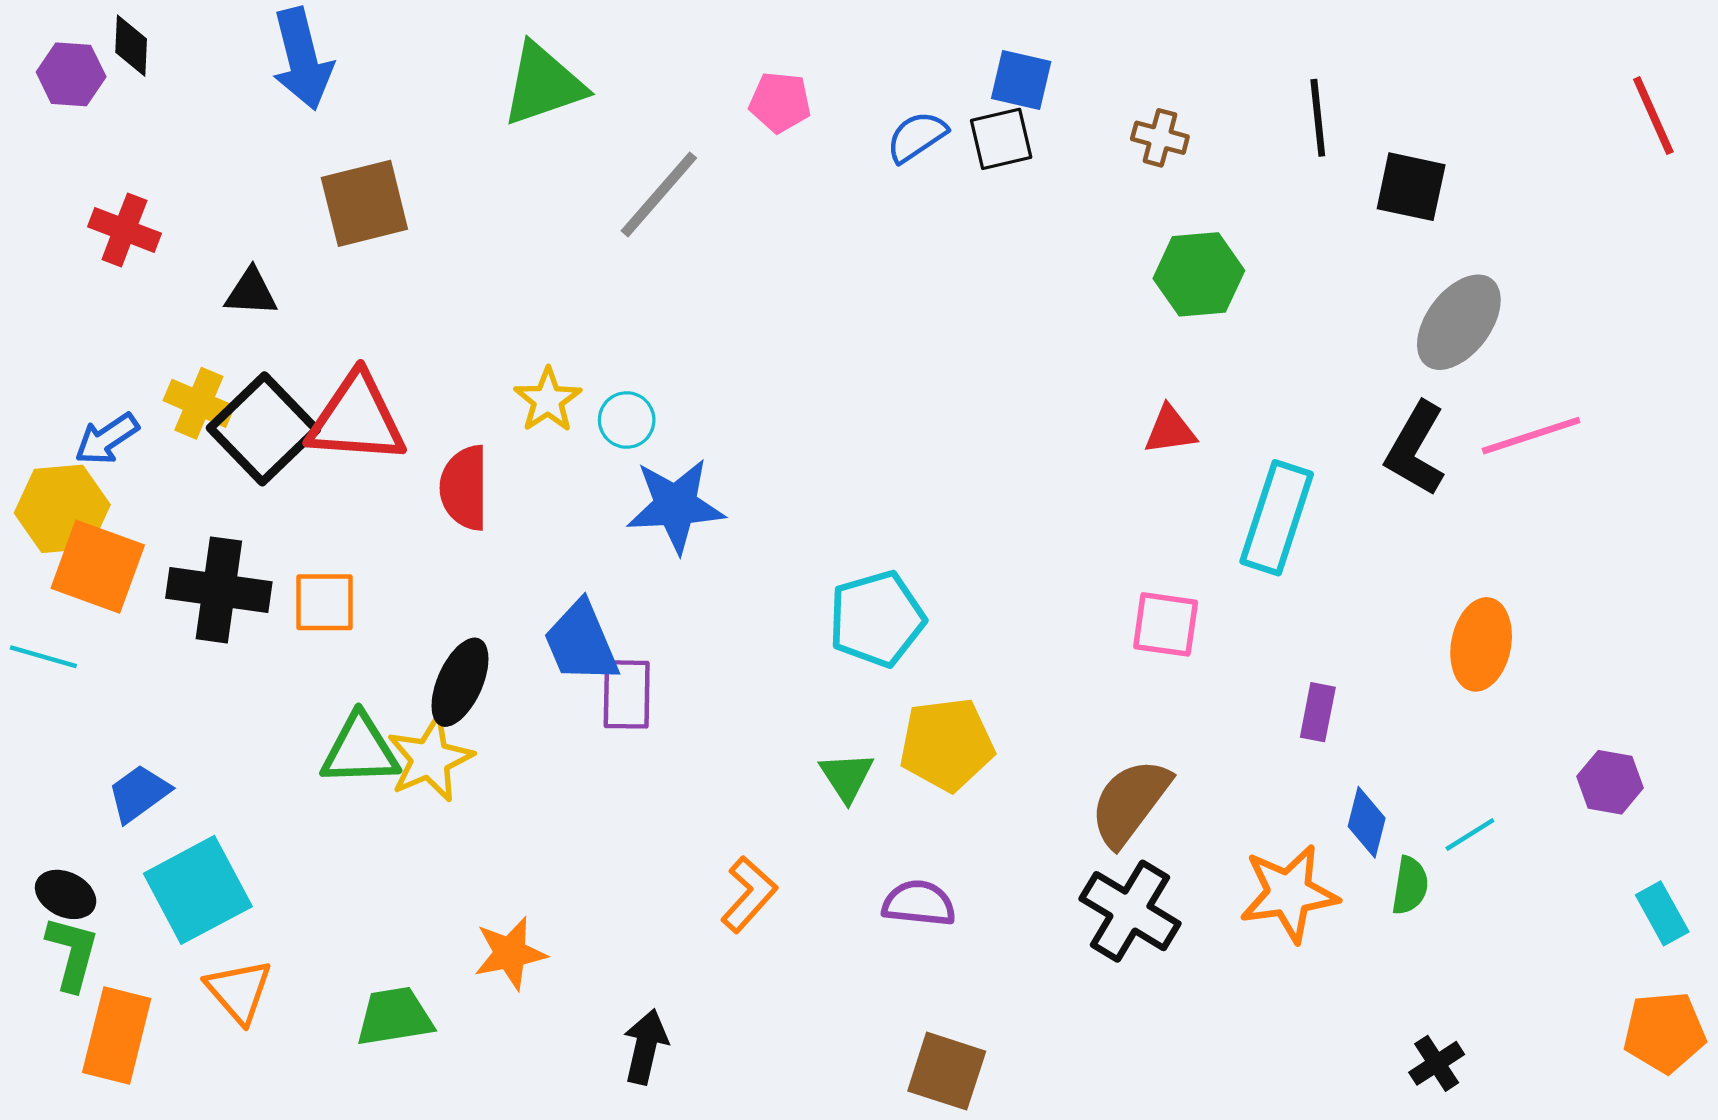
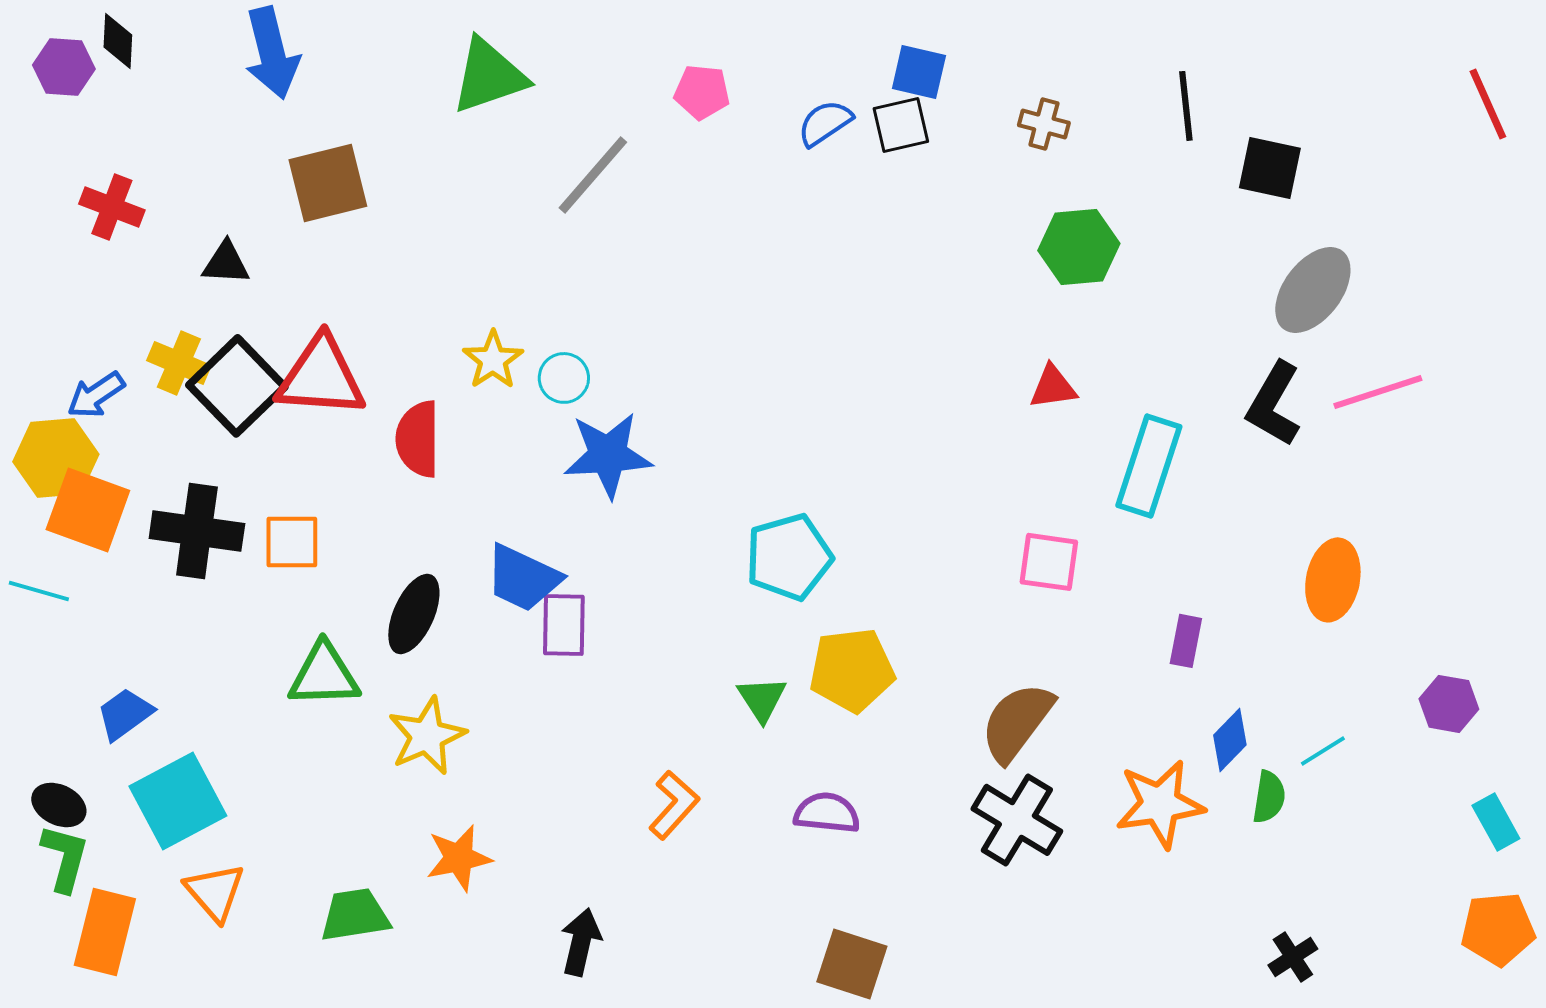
blue trapezoid: (581, 642) -> (523, 578), turned -42
yellow star: (430, 759) -> (427, 736), moved
blue diamond: (1367, 822) -> (1230, 740), turned 30

